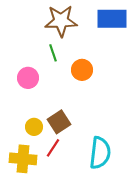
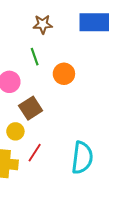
brown star: (61, 21) -> (43, 24), size x0.6
brown square: (59, 122) -> (31, 108), moved

